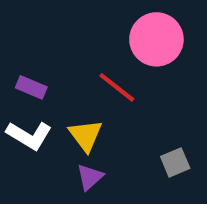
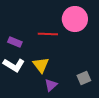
red line: (117, 87) -> (48, 34), moved, turned -36
purple triangle: (90, 177) -> (51, 85), moved

